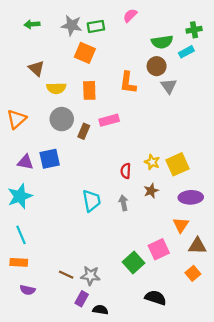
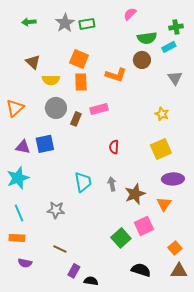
pink semicircle: (130, 15) -> (130, 14), moved
gray star: (72, 25) -> (65, 23), turned 30
orange square: (85, 53) -> (79, 59), moved
orange L-shape: (128, 83) -> (116, 75), turned -80
gray triangle: (169, 86) -> (175, 78), moved
yellow star: (152, 162) -> (162, 114), moved
red semicircle: (126, 171) -> (114, 147), moved
brown star: (151, 191) -> (135, 194), moved, size x1.5
brown triangle: (197, 246) -> (179, 271), moved
gray star: (90, 276) -> (56, 210), moved

